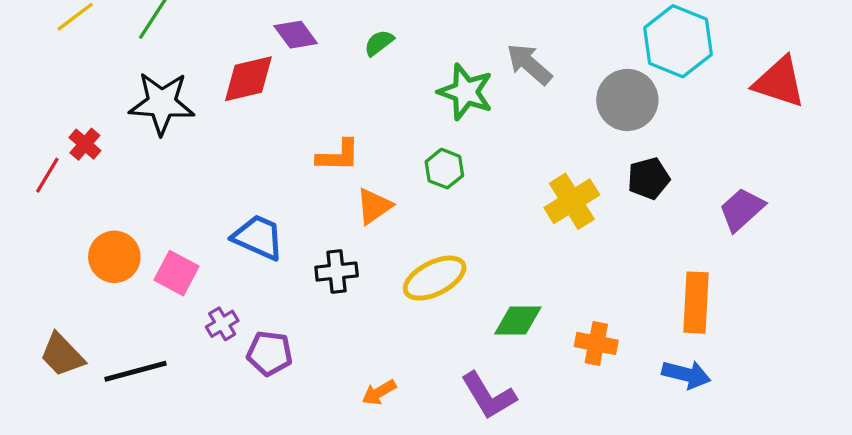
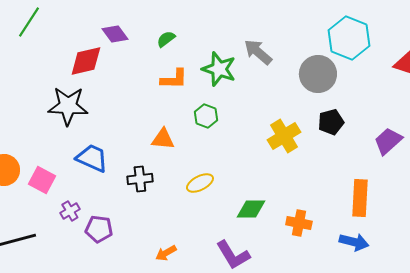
black star: (162, 103) -> (68, 106), moved
orange L-shape: (338, 156) -> (174, 79), moved
orange triangle: (374, 206) -> (163, 139), turned 40
yellow ellipse: (435, 278) -> (200, 183), size x0.7

